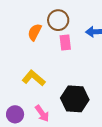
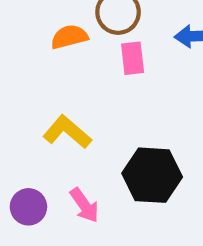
orange semicircle: (35, 32) -> (69, 37), turned 48

